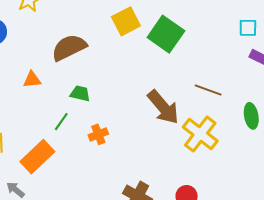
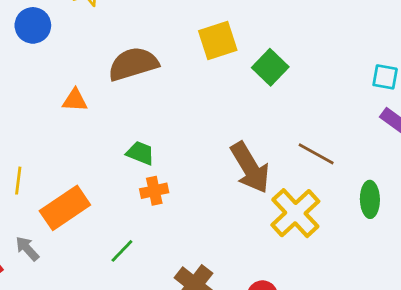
green square: (166, 34) -> (270, 67), size x0.7
green trapezoid: (80, 93) -> (140, 153), moved
green line: (61, 122) -> (122, 251), moved

